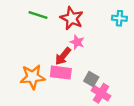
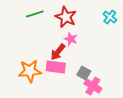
green line: (38, 15) -> (35, 14), turned -36
cyan cross: (119, 18) -> (110, 17), turned 32

